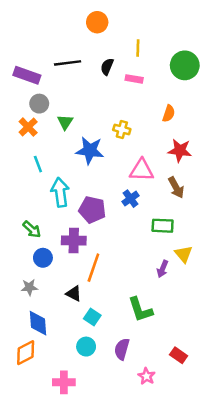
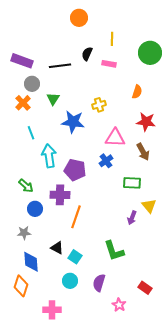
black line: (68, 63) -> (60, 66), moved
yellow cross: (122, 130) -> (99, 105), turned -32
black triangle: (74, 294) -> (57, 248), moved
orange diamond: (26, 353) -> (21, 286), turned -45

